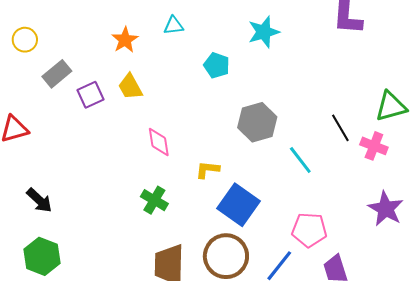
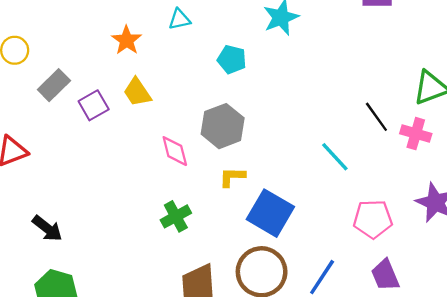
gray hexagon: (257, 122) -> (223, 126), moved
green cross: (154, 200) -> (176, 216), turned 36
pink pentagon: (309, 230) -> (373, 219), moved

